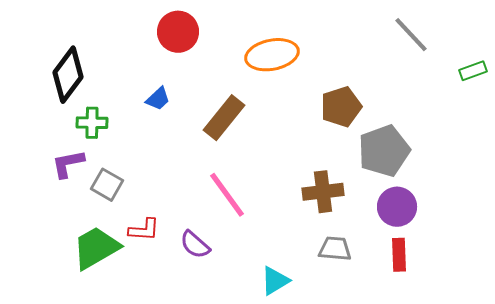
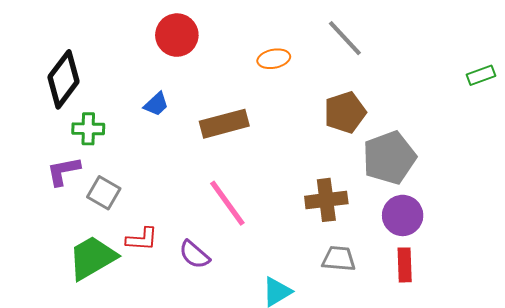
gray line: (411, 35) -> (345, 38), moved
orange ellipse: (272, 55) -> (274, 59), size x0.6
brown rectangle: (224, 118) -> (224, 124), turned 36

